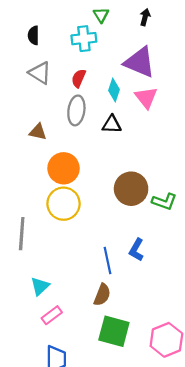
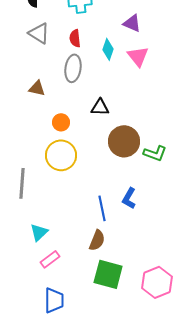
purple triangle: (140, 62) -> (132, 23), size x0.6
red semicircle: (79, 78) -> (75, 38), turned -30
black triangle: (112, 124) -> (100, 107), moved
orange circle: (64, 168) -> (61, 122), size x0.6

